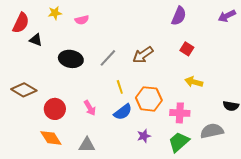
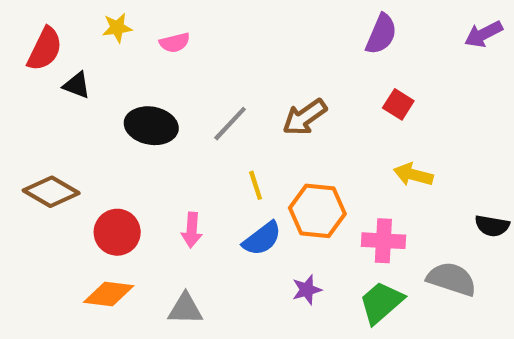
pink arrow: (90, 108) -> (192, 230), turned 35
gray semicircle: (212, 131) -> (452, 279), turned 30
orange diamond: (51, 138) -> (109, 294), turned -50

